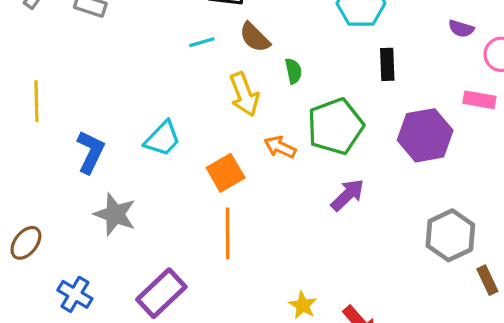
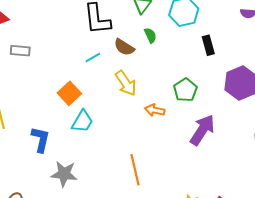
green semicircle: (293, 71) -> (150, 35), moved
green pentagon: (335, 126) -> (185, 90), size x0.7
orange square: (226, 173) -> (69, 93), moved
purple arrow: (348, 195) -> (202, 130), size x1.4

